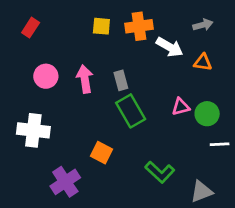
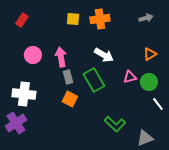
white arrow: (170, 47) -> (104, 55), moved
orange triangle: (203, 62) -> (150, 54), moved, turned -40
gray rectangle: (121, 80) -> (68, 77), moved
white line: (220, 144) -> (158, 104), turned 56
orange square: (101, 153) -> (70, 99), moved
purple cross: (65, 182) -> (16, 123), moved

